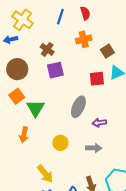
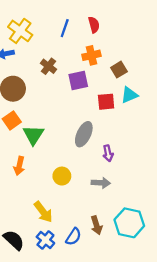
purple square: (55, 70) -> (78, 80), moved
purple arrow: (99, 123) -> (108, 153), turned -96

